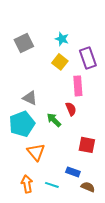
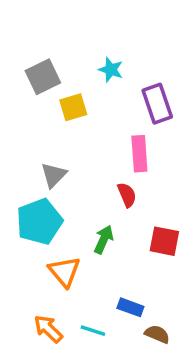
yellow square: (60, 62) -> (73, 107), moved, turned 35
gray triangle: (30, 98) -> (54, 175), turned 49
green arrow: (54, 120) -> (104, 239), moved, turned 70
red square: (87, 145) -> (164, 241), moved
orange arrow: (27, 184) -> (48, 329), turned -36

